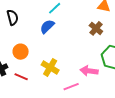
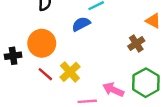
orange circle: (21, 52) -> (42, 43), size x1.5
red line: (21, 77) -> (45, 74), moved

